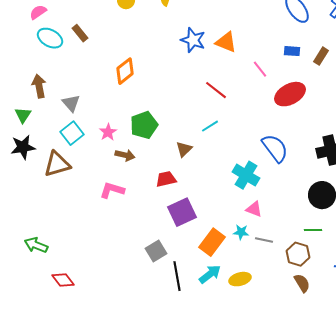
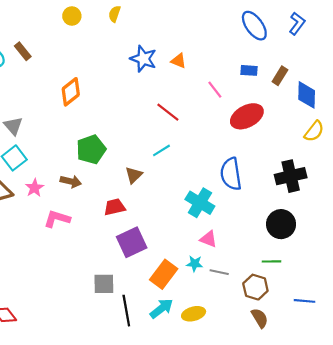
orange triangle: (226, 42) -> (179, 61), size x0.7
pink star: (108, 132) -> (35, 188), moved
blue semicircle: (275, 148) -> (231, 174), turned -152
gray square: (156, 251) -> (104, 284), turned 30

